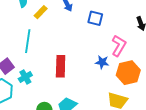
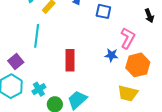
cyan cross: (25, 77) -> (39, 89), moved

